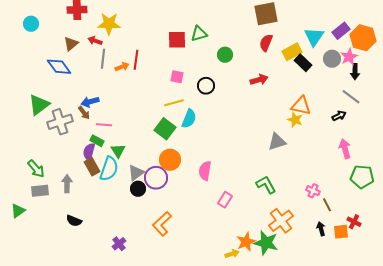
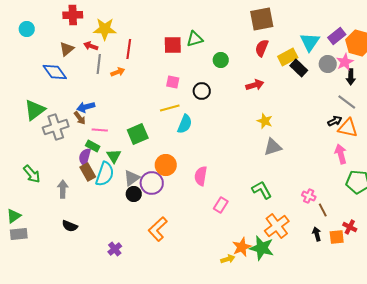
red line: (136, 60) -> (129, 49), moved
orange triangle: (301, 106) -> (348, 128), moved
yellow star: (295, 120) -> (265, 121), moved
green square: (165, 129) -> (138, 134), moved, turned 30
gray rectangle: (40, 191) -> (19, 234), moved

